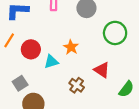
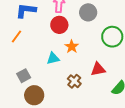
red circle: (31, 49) -> (59, 25), moved
red triangle: (102, 70) -> (98, 69), turned -49

